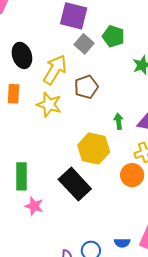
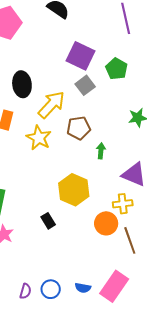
green pentagon: (113, 36) -> (117, 69), moved
green arrow: (119, 121) -> (101, 151), moved
black rectangle: (75, 184) -> (48, 221), size x0.5

